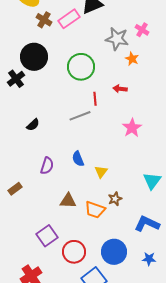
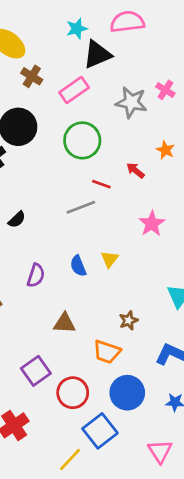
pink rectangle: (69, 19) -> (74, 90), moved
orange star: (132, 59) -> (165, 150), moved
red arrow: (120, 89) -> (135, 170), turned 32
red line: (95, 99) -> (101, 184), turned -64
yellow triangle: (101, 172) -> (110, 259), moved
orange trapezoid: (95, 210) -> (107, 352), moved

